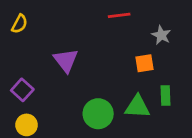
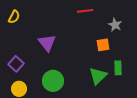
green triangle: (137, 107) -> (98, 76), turned -48
green circle: (98, 114) -> (53, 81), moved

